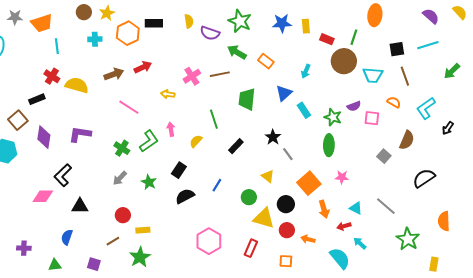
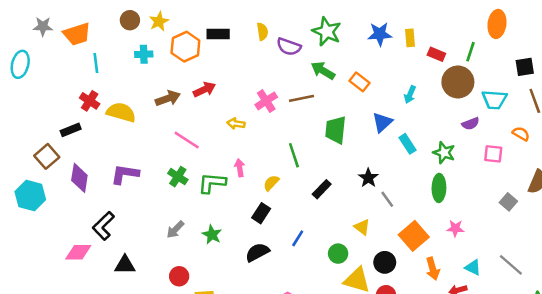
purple semicircle: (354, 106) -> (471, 124), moved
green L-shape: (149, 141) -> (212, 183), turned -140
green cross: (122, 148) -> (178, 177), moved
black rectangle: (179, 170) -> (261, 213), moved

